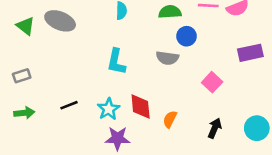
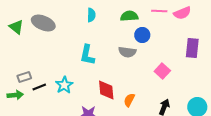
purple rectangle: (250, 53) -> (192, 48), turned -72
gray rectangle: (22, 76) -> (24, 77), moved
black line: (69, 105) -> (39, 87), moved
cyan star: (109, 109) -> (64, 85), moved

